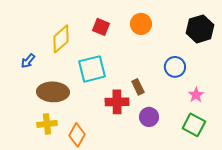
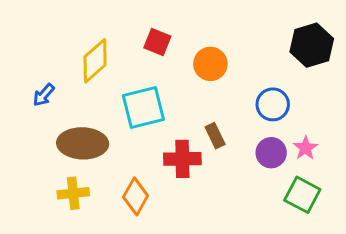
orange circle: (141, 24) -> (210, 64), moved
purple circle: (149, 117) -> (271, 153), moved
orange diamond: (77, 135) -> (136, 196), moved

